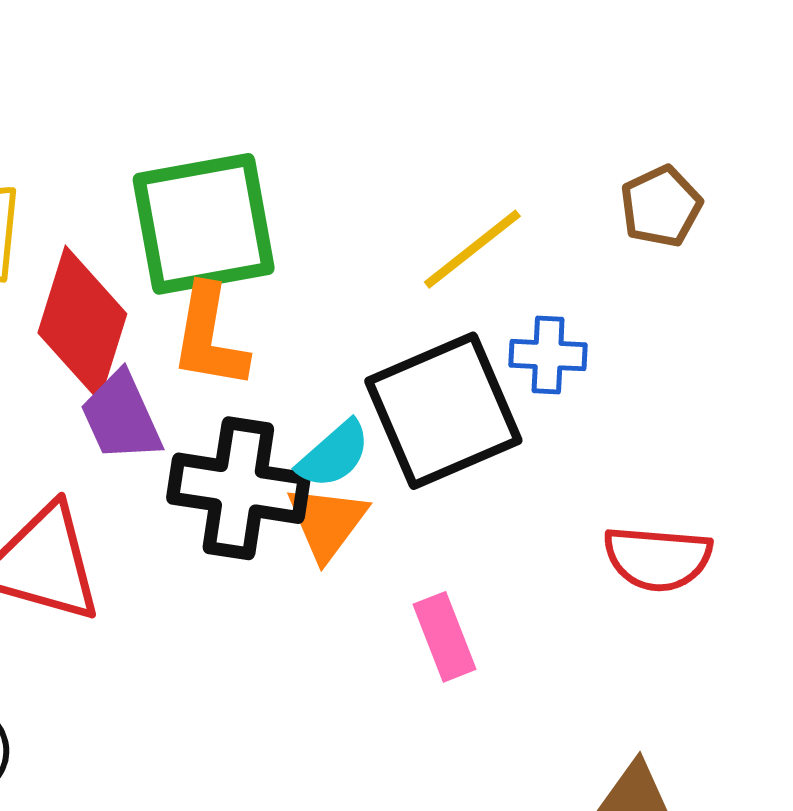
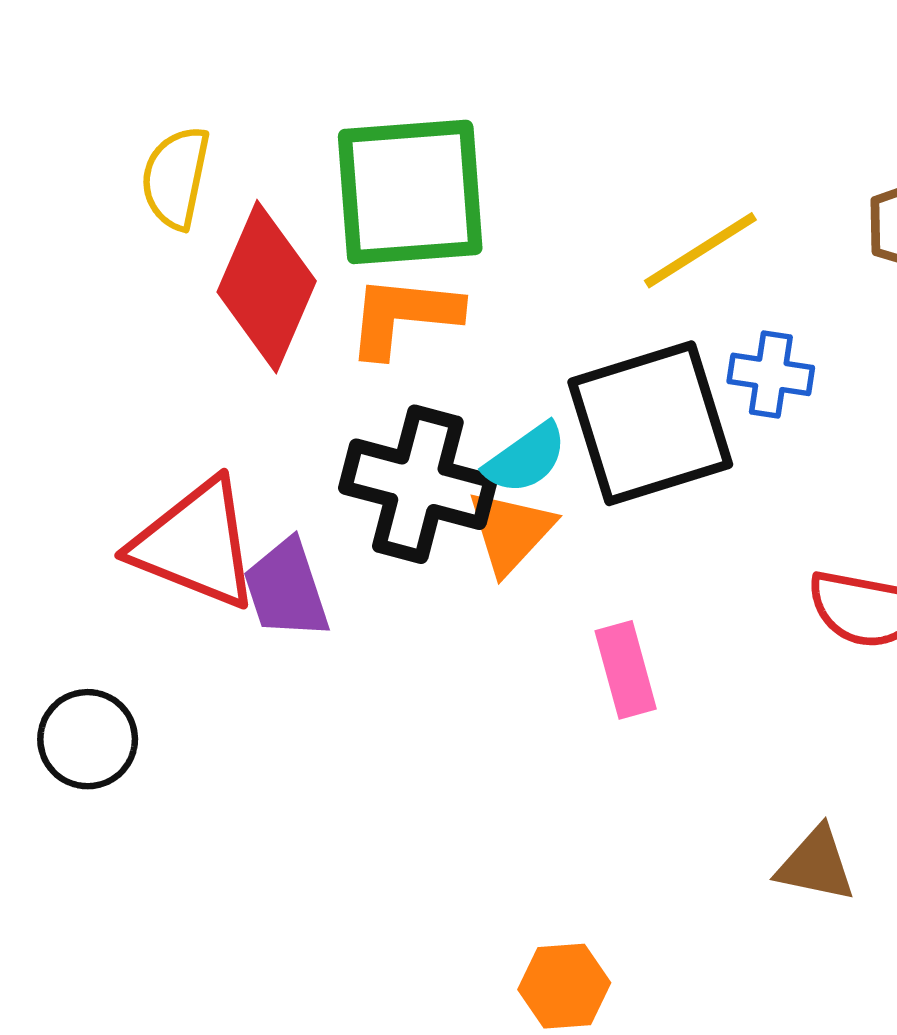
orange L-shape: (209, 337) -> (403, 316), turned 80
purple trapezoid: (121, 417) -> (286, 589), moved

